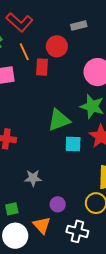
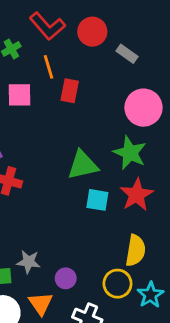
gray rectangle: (79, 25) -> (127, 54), moved, turned 42
red circle: (57, 46) -> (92, 32), moved
gray star: (33, 178) -> (28, 262), moved

